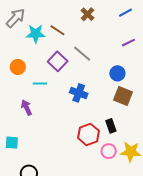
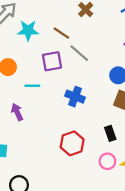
brown line: (57, 30) -> (61, 33), moved
purple square: (58, 61) -> (52, 61), turned 36
red hexagon: (88, 134) -> (72, 143), moved

